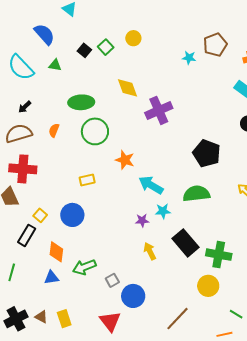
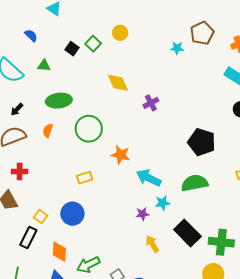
blue semicircle: (44, 34) -> (31, 35), size x0.6
green ellipse: (81, 102) -> (59, 101), moved
purple cross: (159, 110) -> (151, 103), size x0.6
red cross: (23, 169) -> (20, 171), size x0.6

